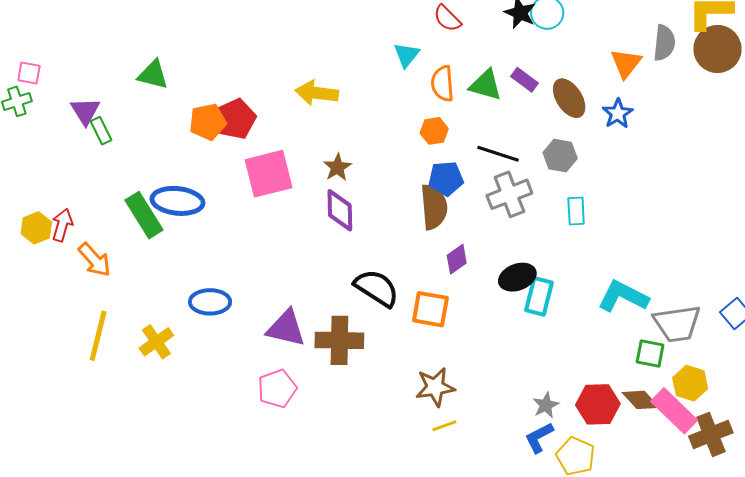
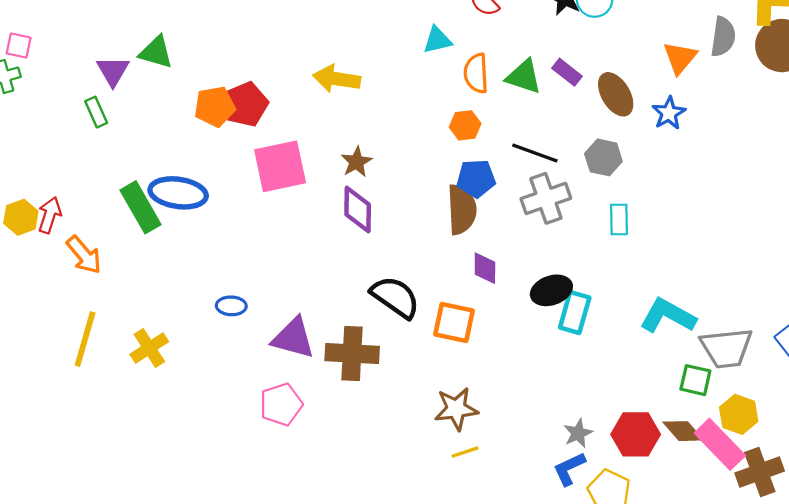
cyan triangle: (407, 55) -> (437, 40), turned 36
purple triangle: (85, 111) -> (113, 71), moved
purple diamond: (457, 259) -> (485, 268), turned -56
blue ellipse: (210, 302) -> (231, 306), moved, size x0.7

